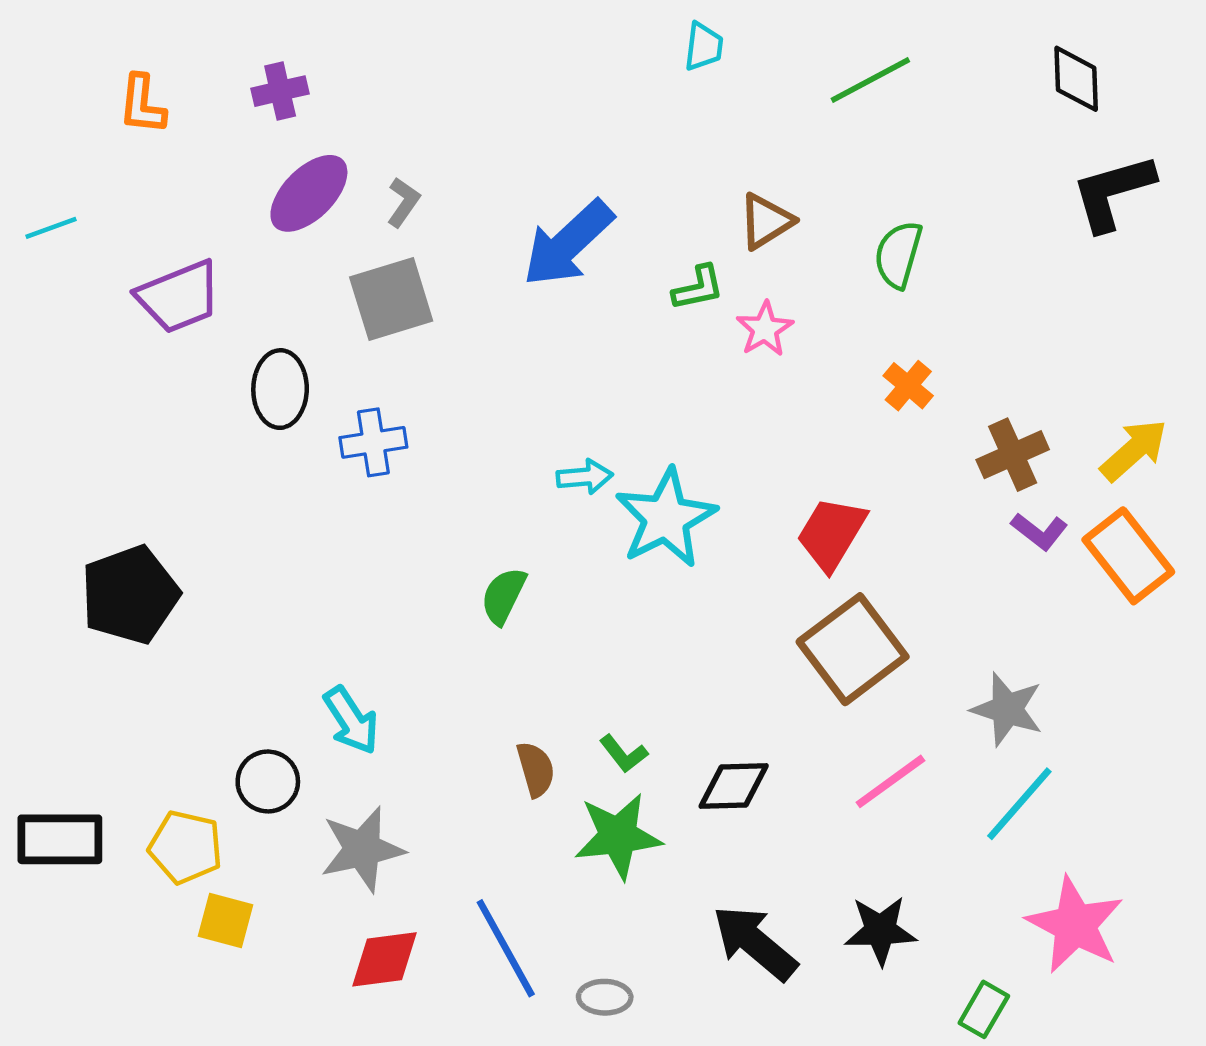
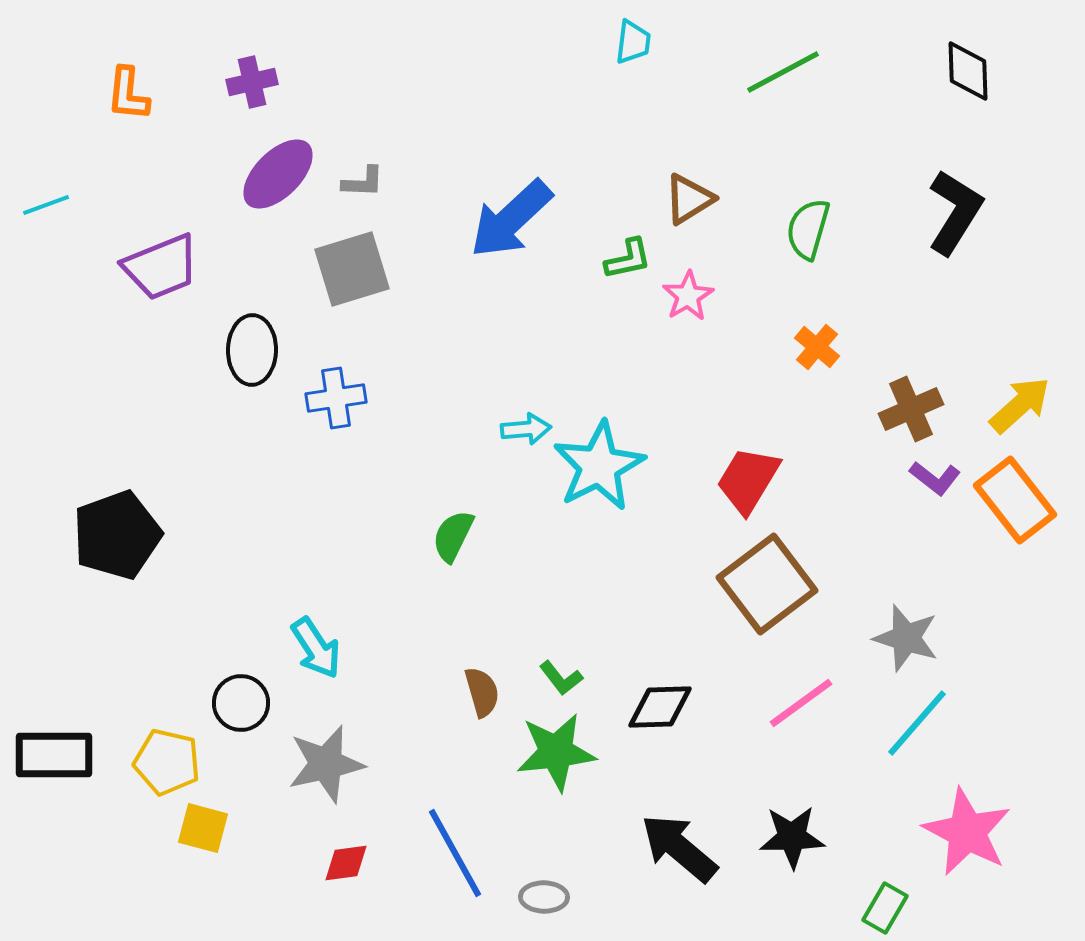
black L-shape: (1113, 192) -> (955, 212), moved, turned 138
gray L-shape: (403, 202) -> (363, 182), turned 57
red diamond: (385, 959) -> (346, 863), size x0.7

